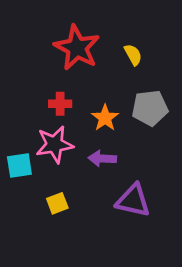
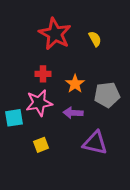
gray pentagon: (150, 108) -> (107, 95), moved

